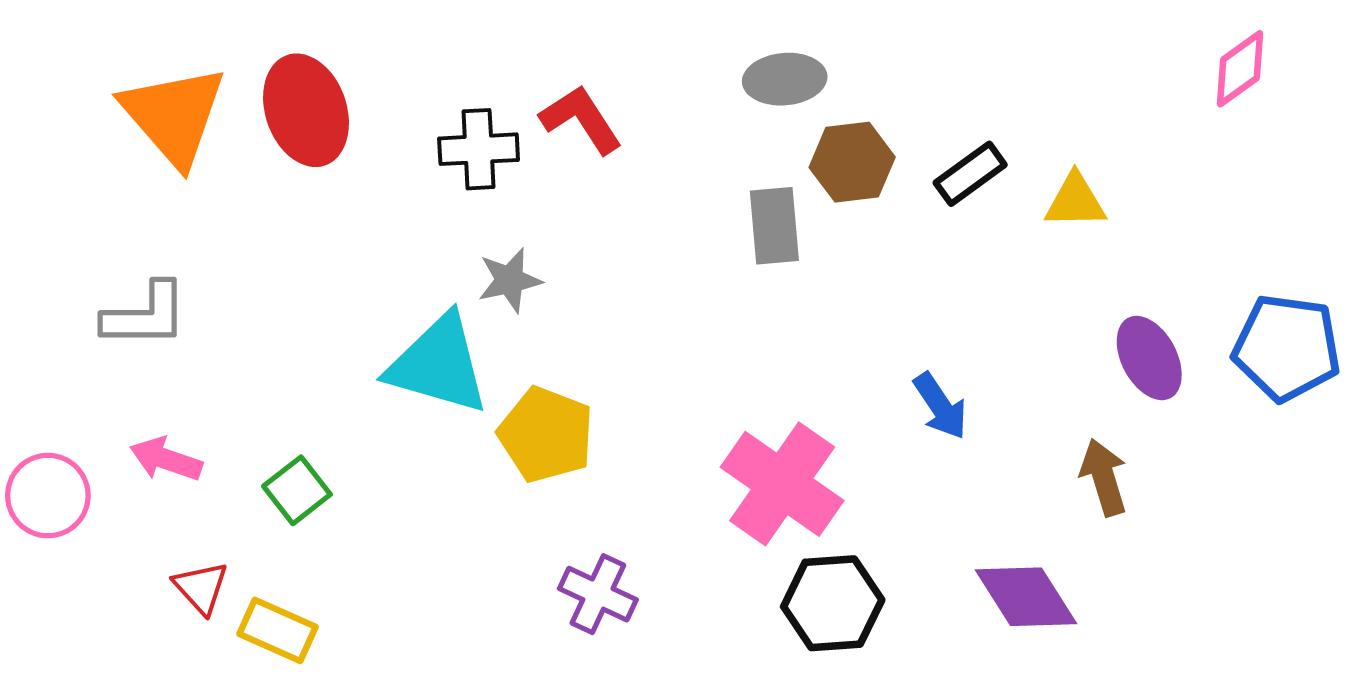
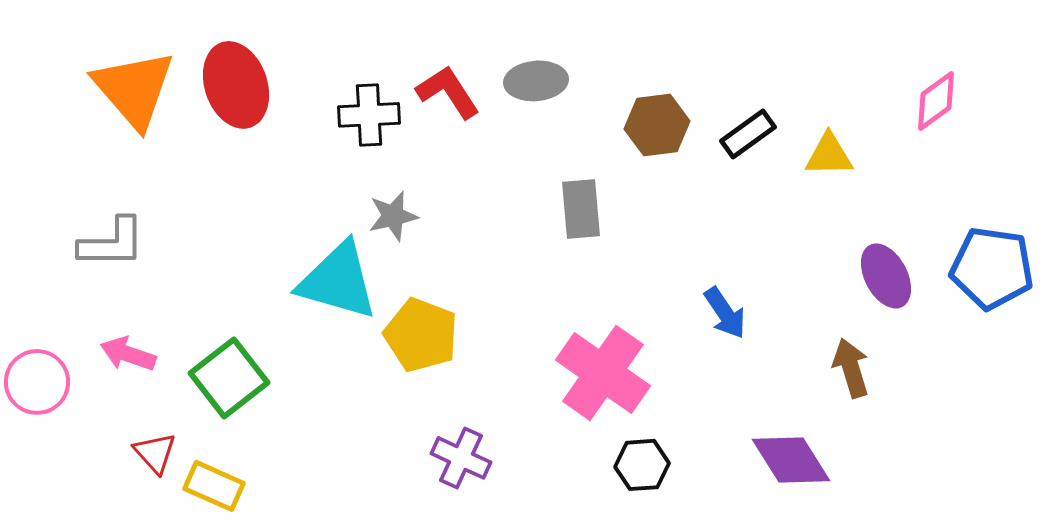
pink diamond: (1240, 69) -> (936, 101), moved
gray ellipse: (785, 79) -> (536, 81), moved
gray rectangle: (774, 226) -> (581, 209), moved
green square: (297, 490) -> (229, 378), size x1.5
black hexagon: (833, 603) -> (642, 465), size x0.7

